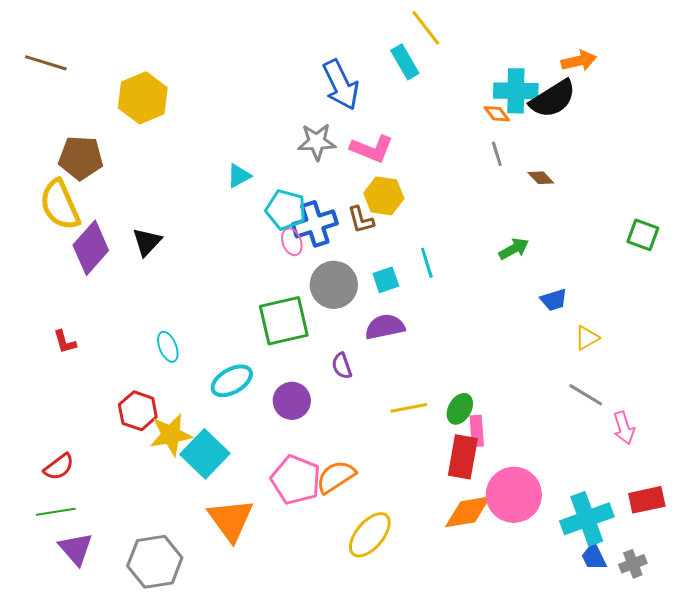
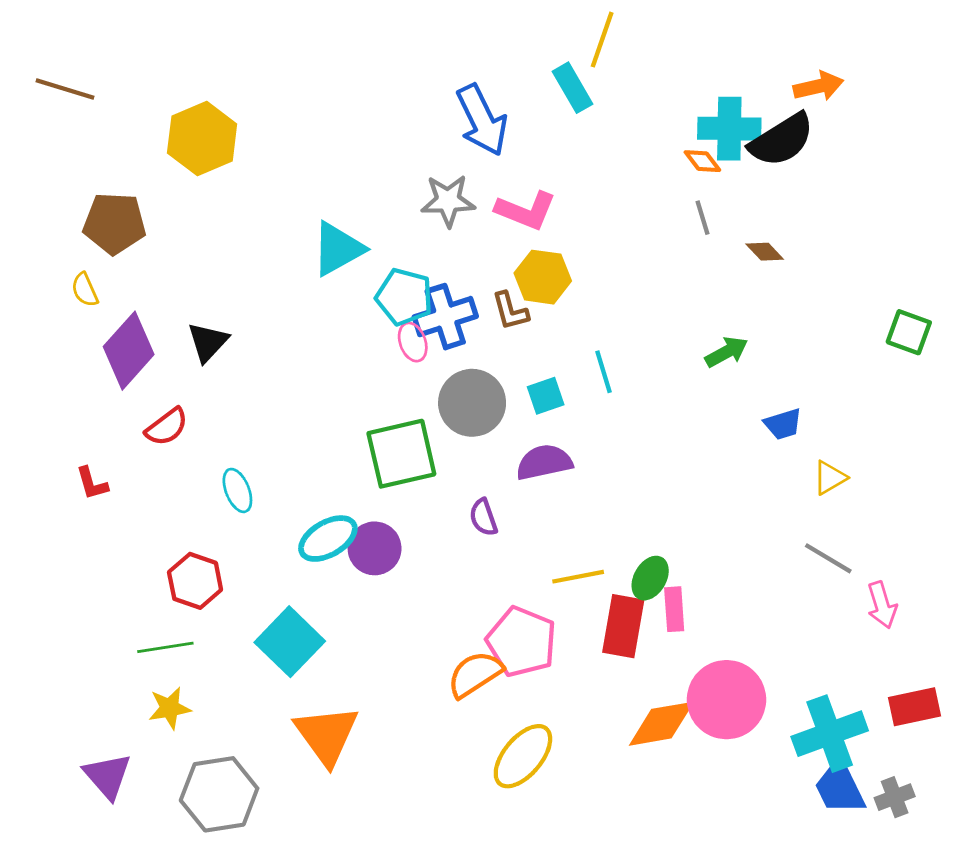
yellow line: (426, 28) -> (602, 40), turned 57
cyan triangle: (239, 176) -> (338, 249), size x1.6
yellow semicircle: (60, 205) -> (85, 290), size x0.5
purple circle: (292, 401) -> (375, 548), moved
yellow star: (171, 435) -> (170, 708), moved, size x0.7
red rectangle: (463, 457) -> (623, 626), moved
red semicircle: (59, 467) -> (167, 427), moved
pink pentagon: (296, 480) -> (522, 642), moved
green line: (56, 512) -> (165, 647), moved
blue trapezoid: (594, 557) -> (840, 787), size x1.4

